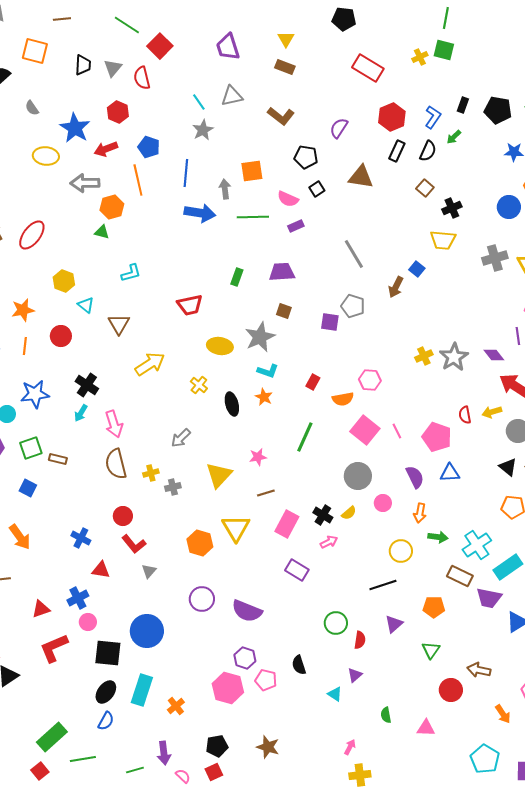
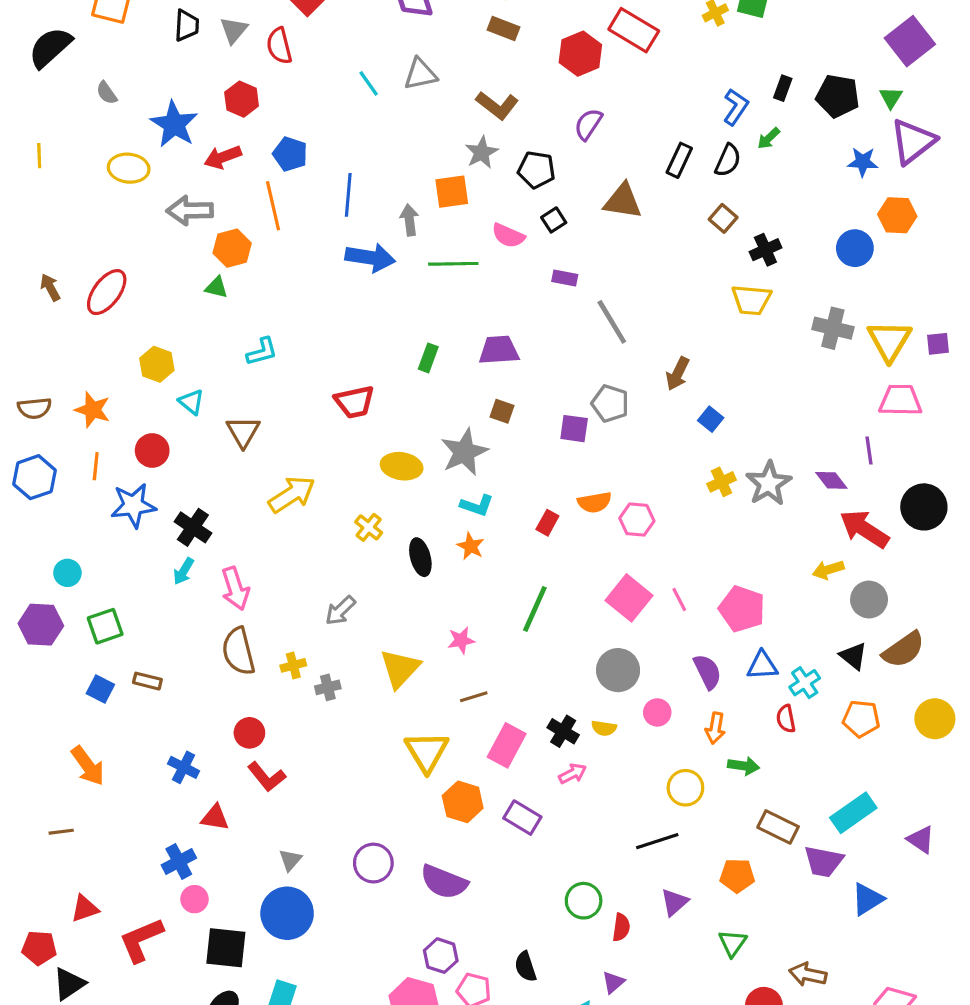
red hexagon: (392, 117) -> (580, 54), moved
gray star: (203, 130) -> (482, 152), moved
purple rectangle: (296, 226) -> (565, 278), moved, turned 35
gray cross: (495, 258) -> (833, 328), turned 30
blue square: (417, 269) -> (711, 419), moved
orange star: (23, 310) -> (93, 410), turned 30
blue star: (35, 394) -> (133, 505), moved
orange semicircle: (343, 399) -> (595, 502), moved
red semicircle: (465, 415) -> (786, 719), moved
brown rectangle: (58, 459) -> (147, 681), moved
yellow semicircle: (349, 513) -> (604, 728), turned 49
orange hexagon: (200, 543) -> (463, 802), moved
cyan cross: (477, 545) -> (805, 683), moved, size x0.7
gray triangle: (149, 571) -> (290, 860), moved
red triangle: (41, 609) -> (85, 909), moved

